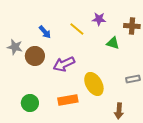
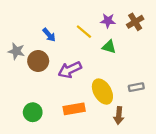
brown cross: (132, 26) -> (135, 22), moved, turned -35
green triangle: (113, 43) -> (109, 47), moved
gray rectangle: (133, 79) -> (136, 87), moved
brown arrow: (119, 111) -> (119, 115), moved

